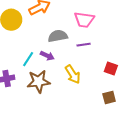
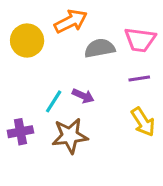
gray semicircle: (58, 36) -> (100, 48), moved
yellow arrow: (73, 74) -> (143, 122), moved

